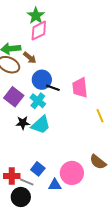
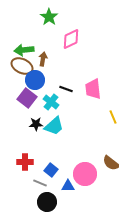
pink diamond: (39, 31) -> (71, 39), moved
brown arrow: (30, 58) -> (43, 59), turned -120
blue circle: (42, 80) -> (35, 80), moved
red cross: (12, 176) -> (25, 162), moved
black circle: (21, 197) -> (47, 202), moved

